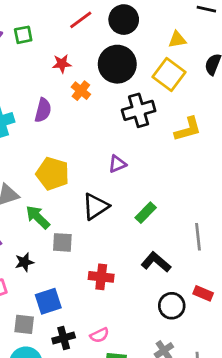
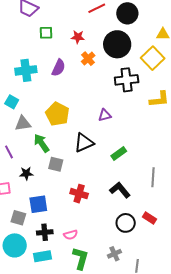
green square: (23, 35) -> (46, 33), moved

